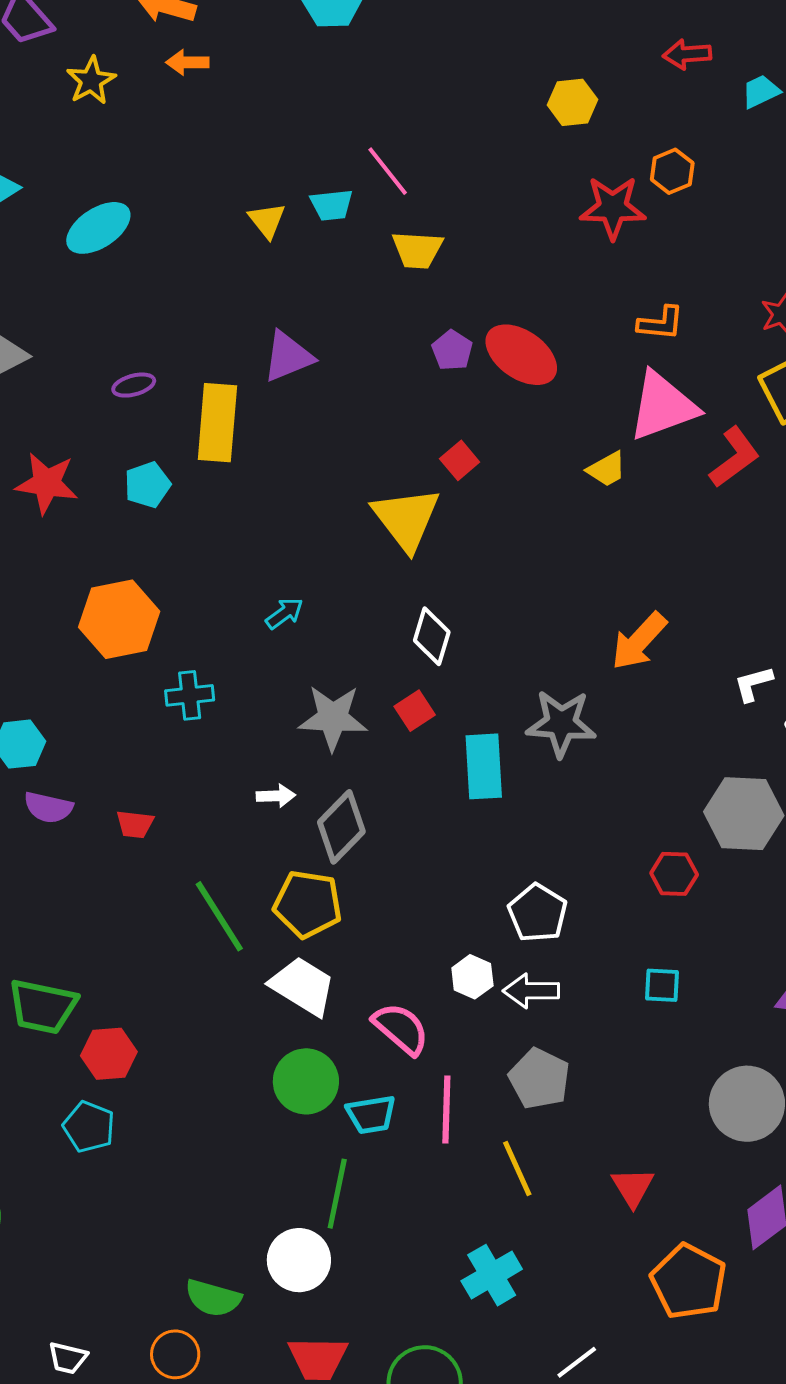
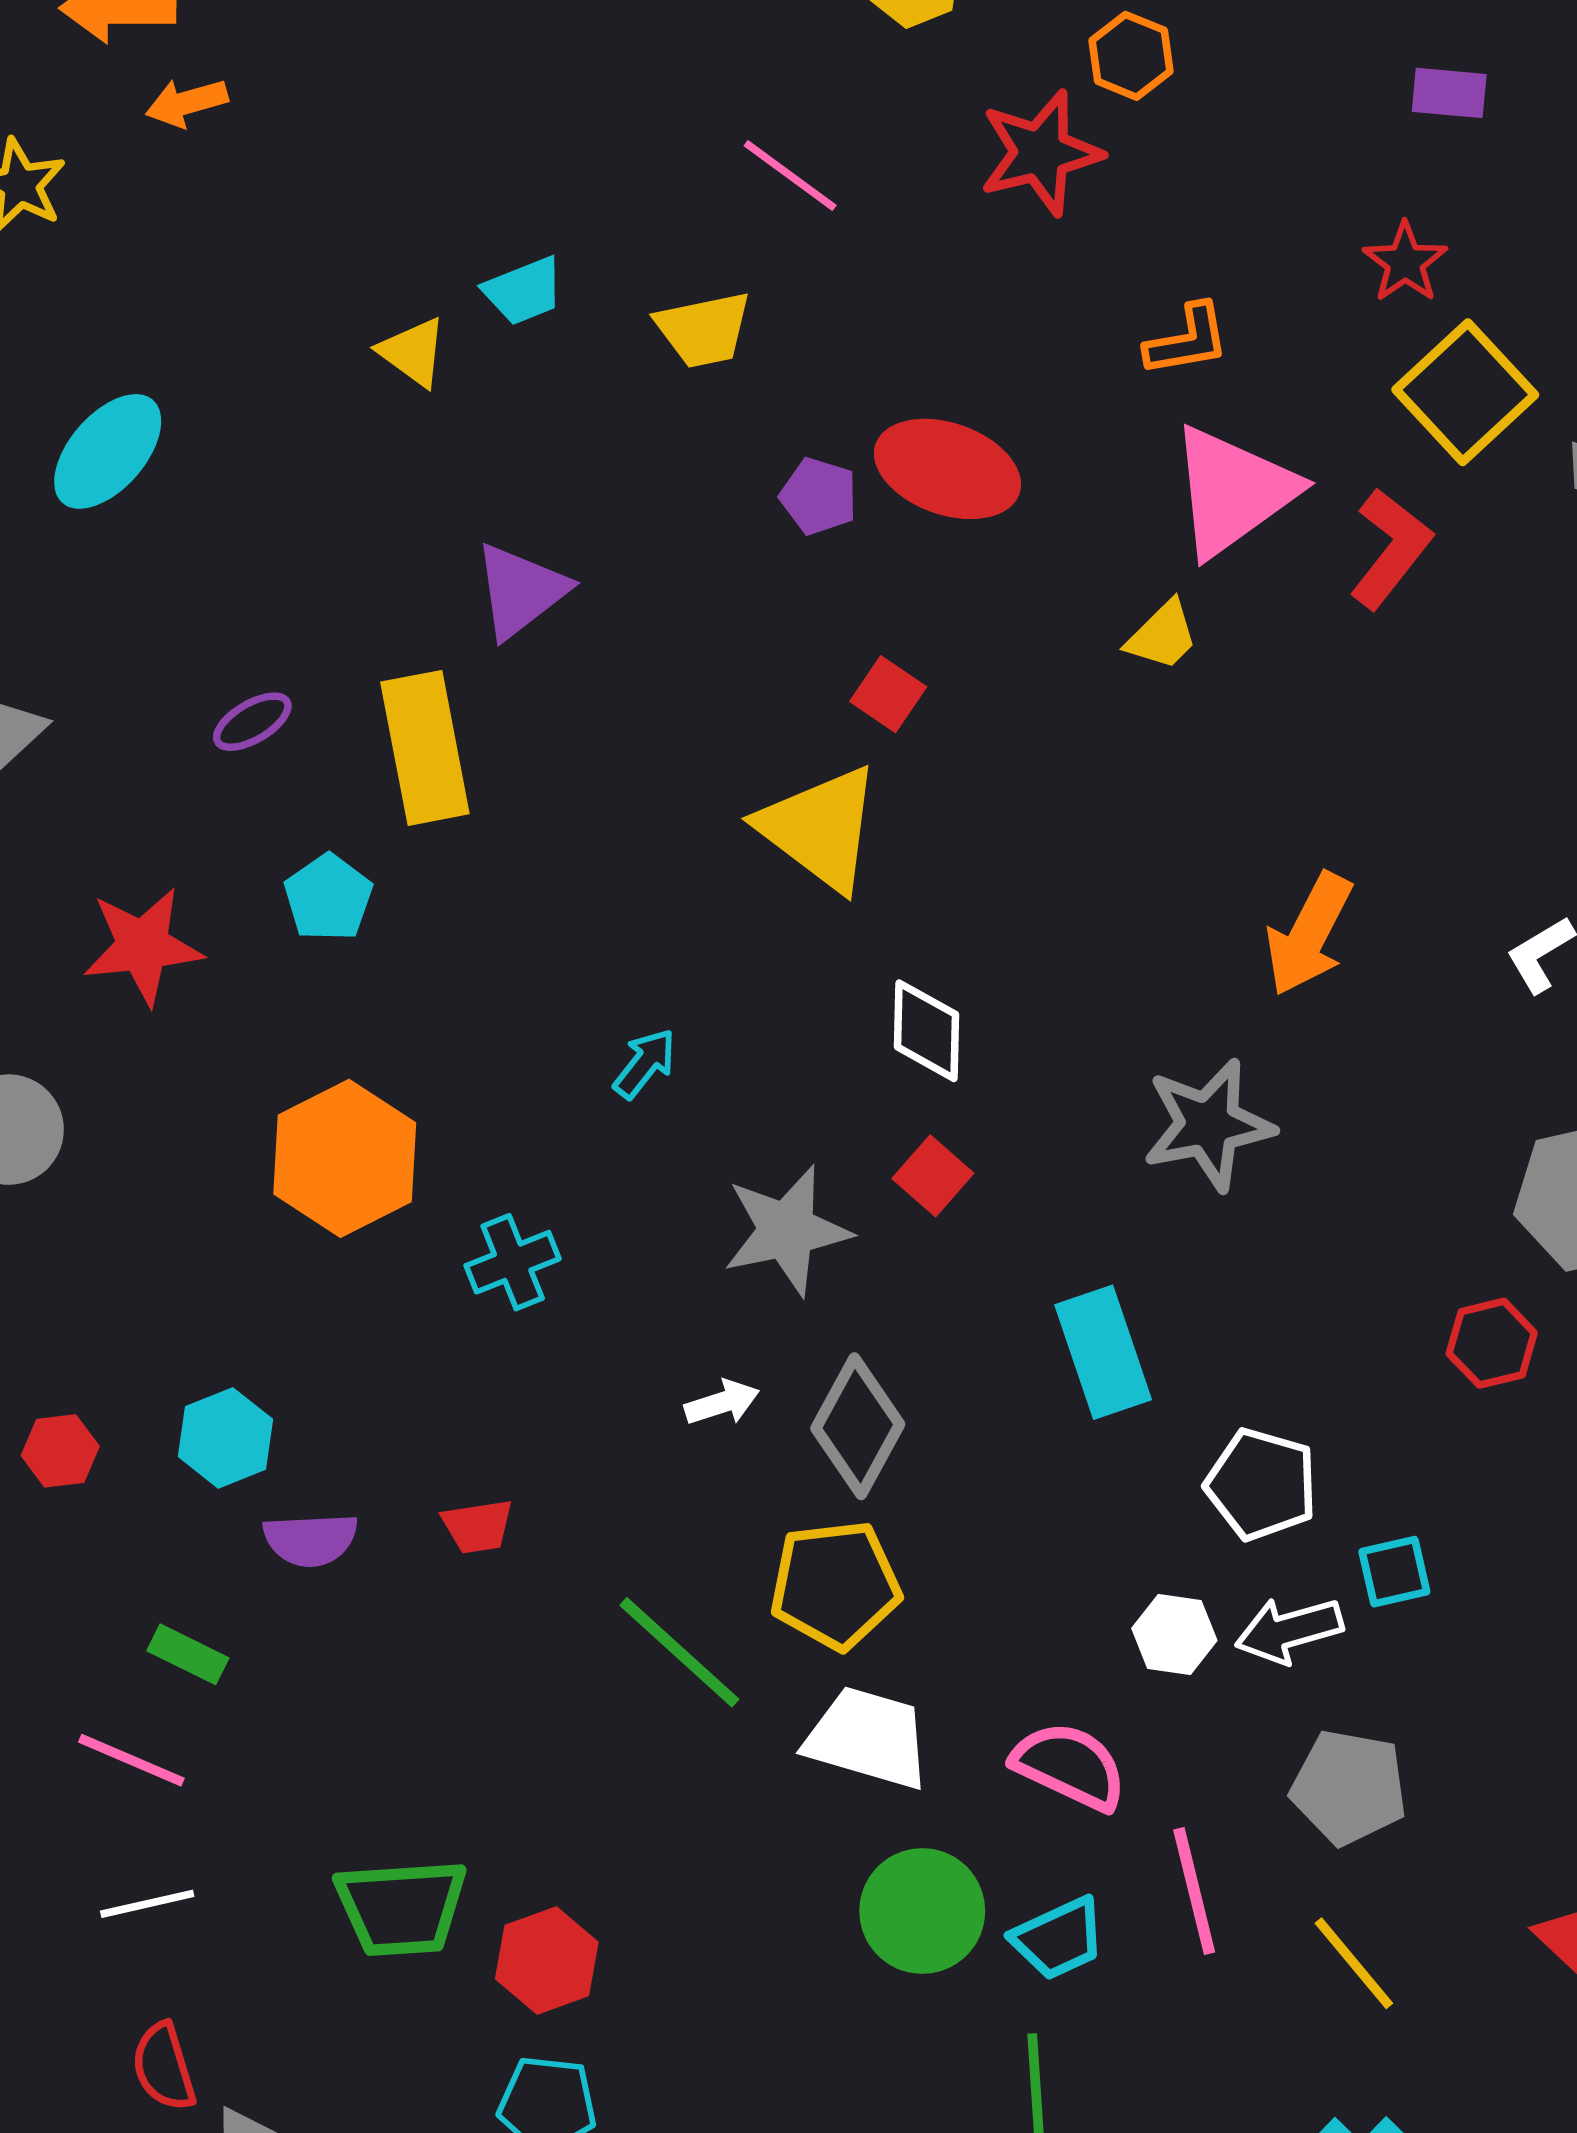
pink line: (388, 171) -> (790, 176), moved
cyan rectangle: (484, 766) -> (1103, 1352), moved
cyan square: (662, 985) -> (1394, 1572), moved

